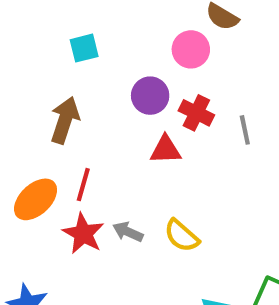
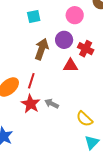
pink circle: (191, 49) -> (75, 15), moved
brown arrow: (65, 120) -> (42, 49), moved
yellow semicircle: (182, 236) -> (85, 119), moved

